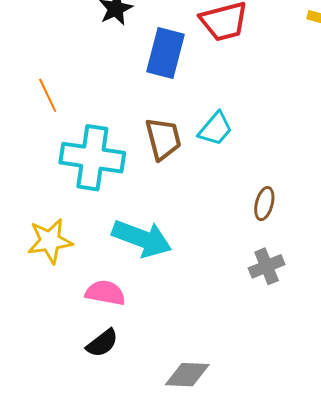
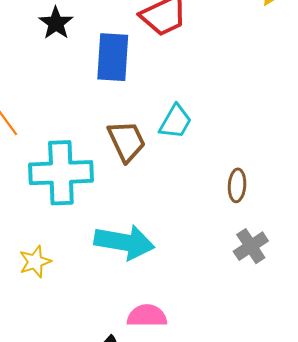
yellow star: (50, 241) -> (35, 262), size x0.7
pink semicircle: (105, 293) -> (147, 316), moved

